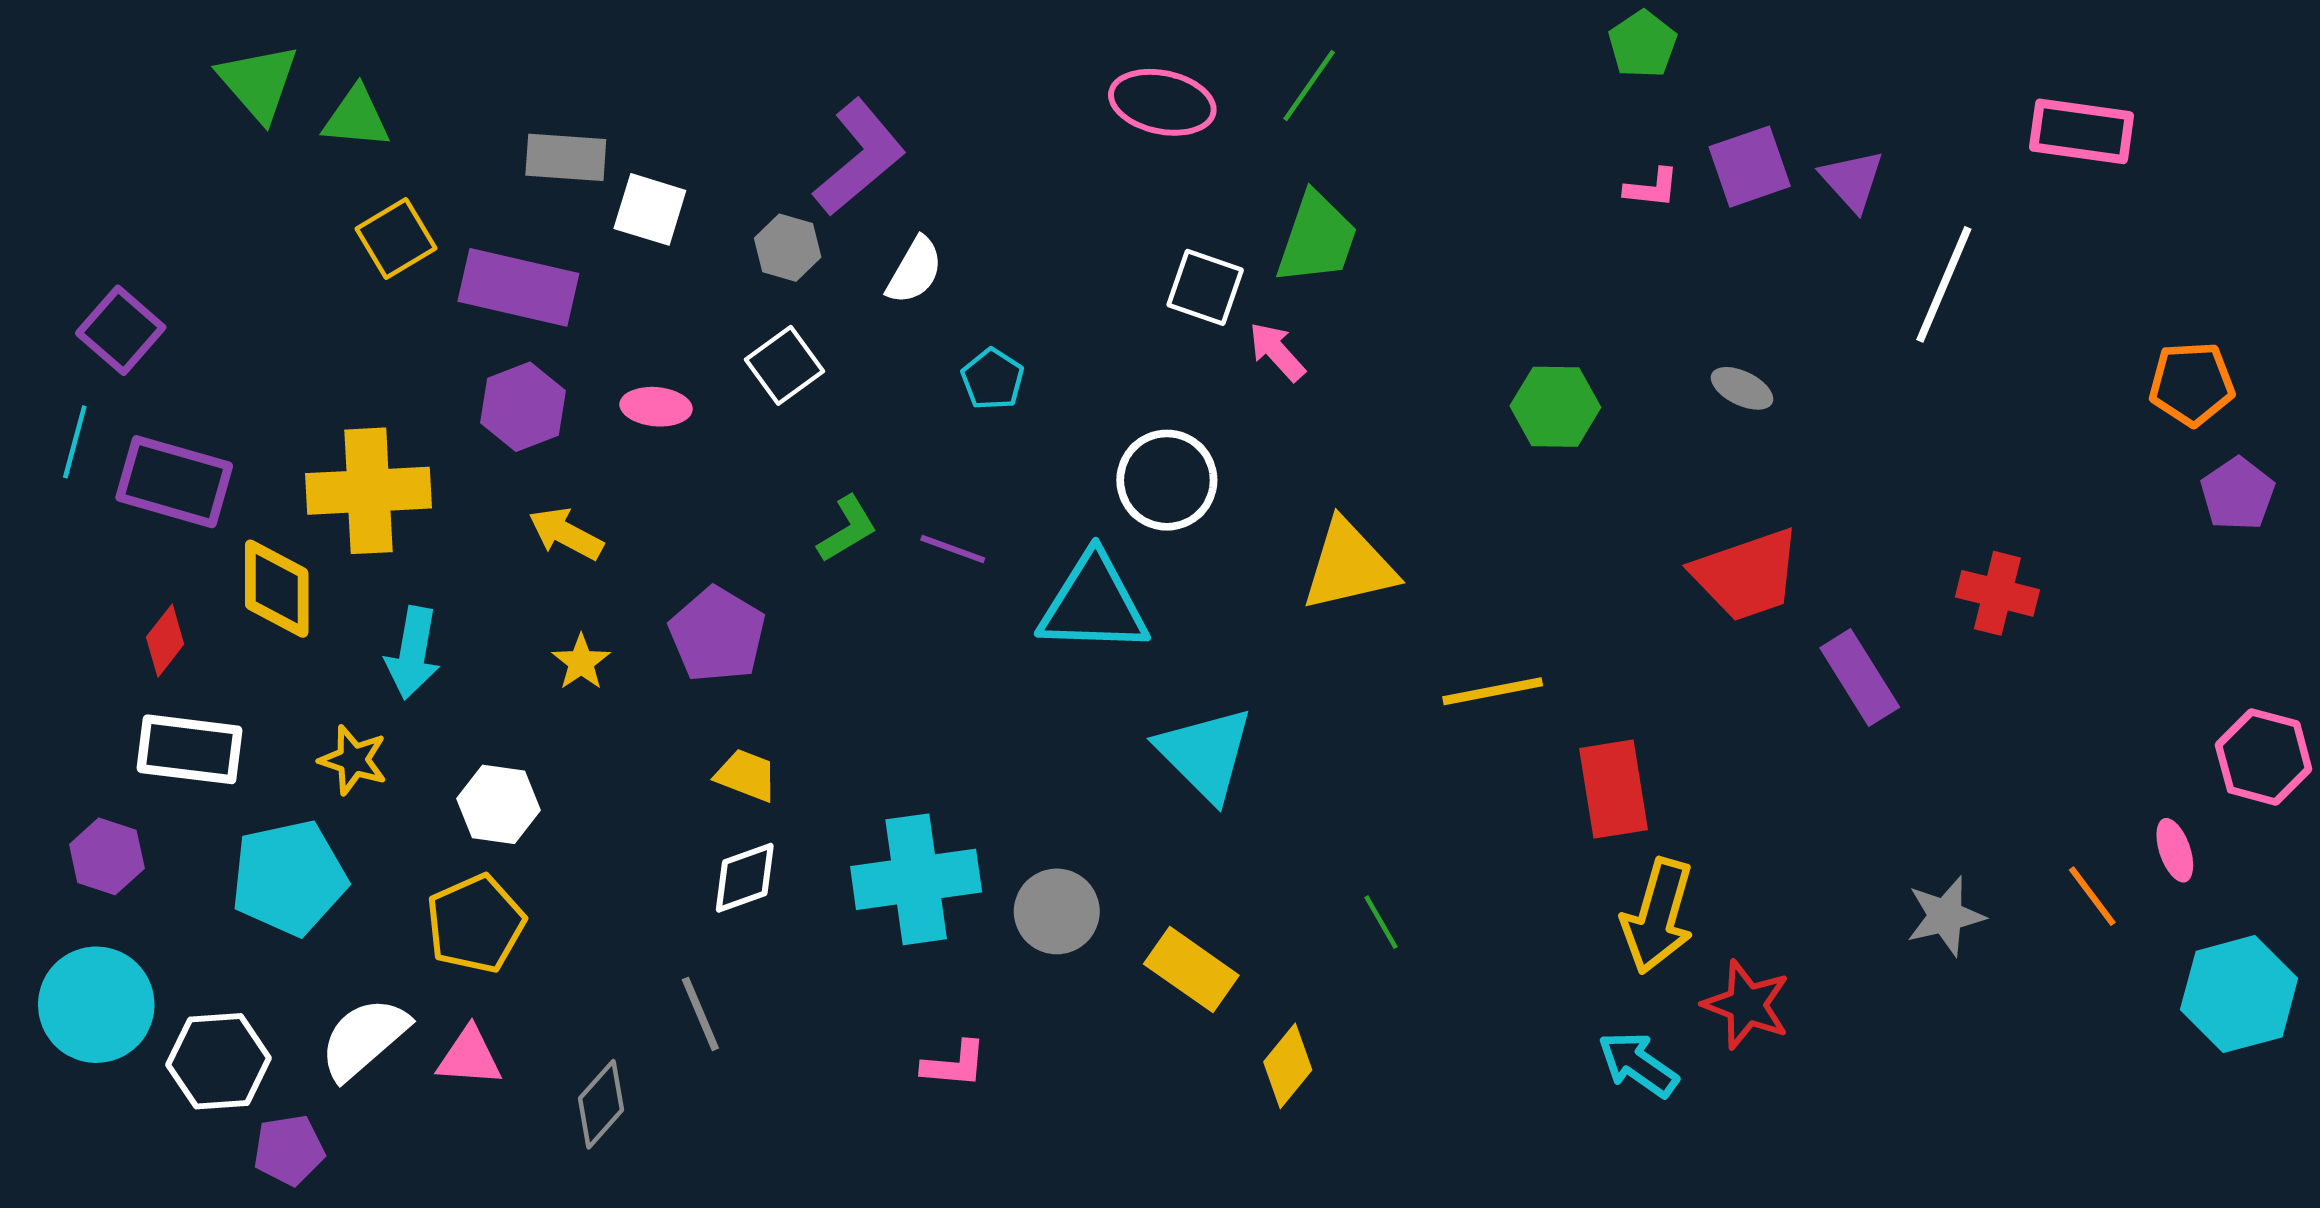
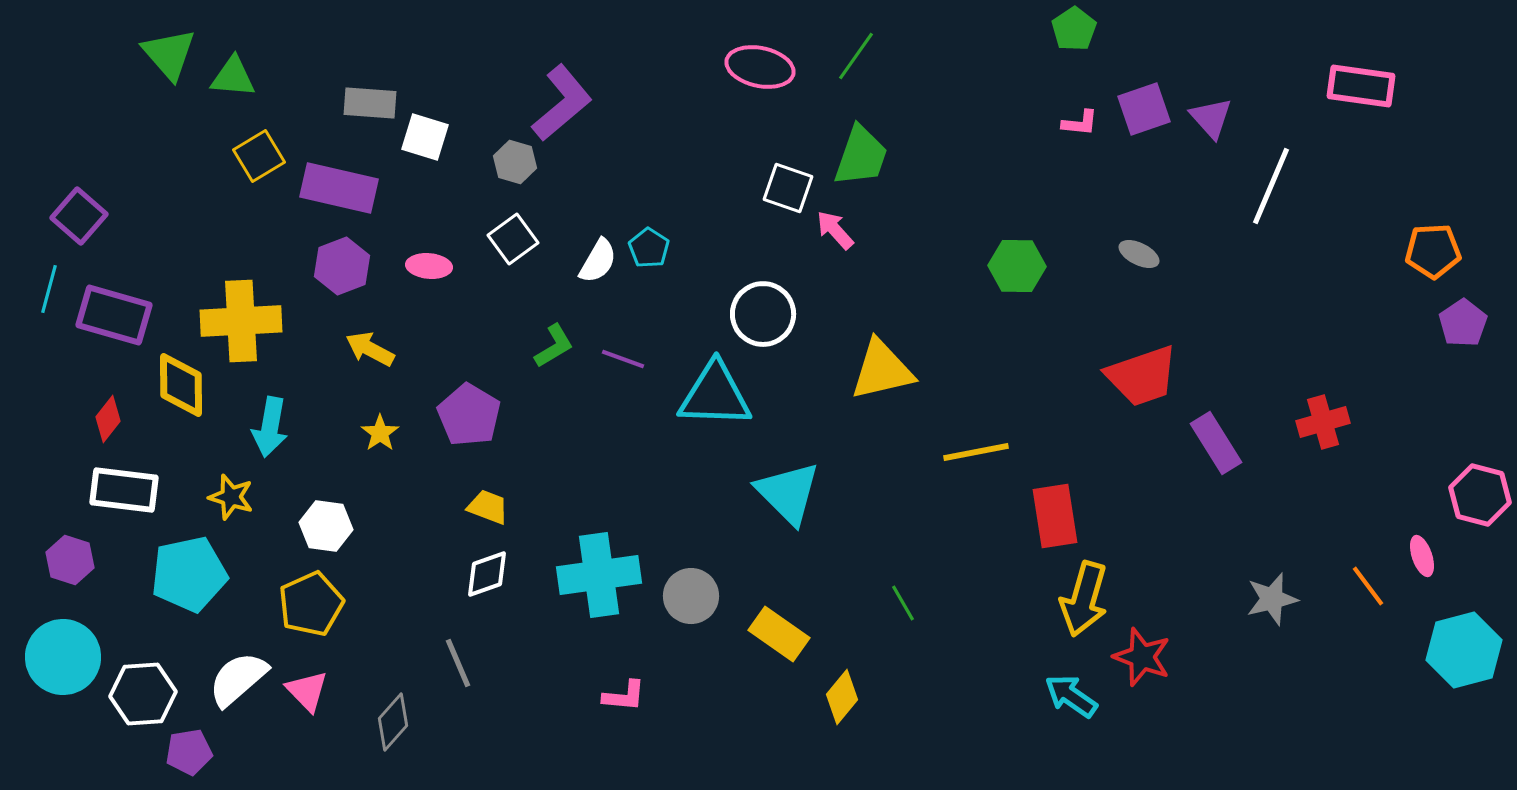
white semicircle: (915, 271) -> (598, 261), moved
red cross: (1997, 593) -> (1323, 422), moved, turned -30
pink triangle: (469, 1057) -> (307, 691), turned 42

